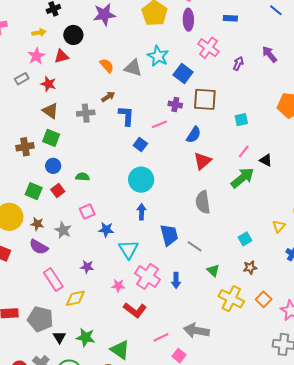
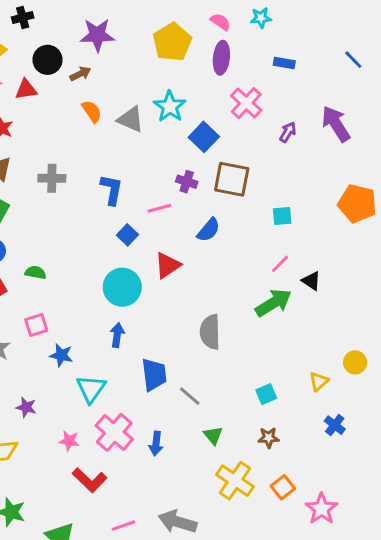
purple arrow: (270, 54) -> (336, 124), size x1.4
brown arrow: (108, 97) -> (80, 74), moved
red triangle: (202, 161) -> (168, 265), moved

